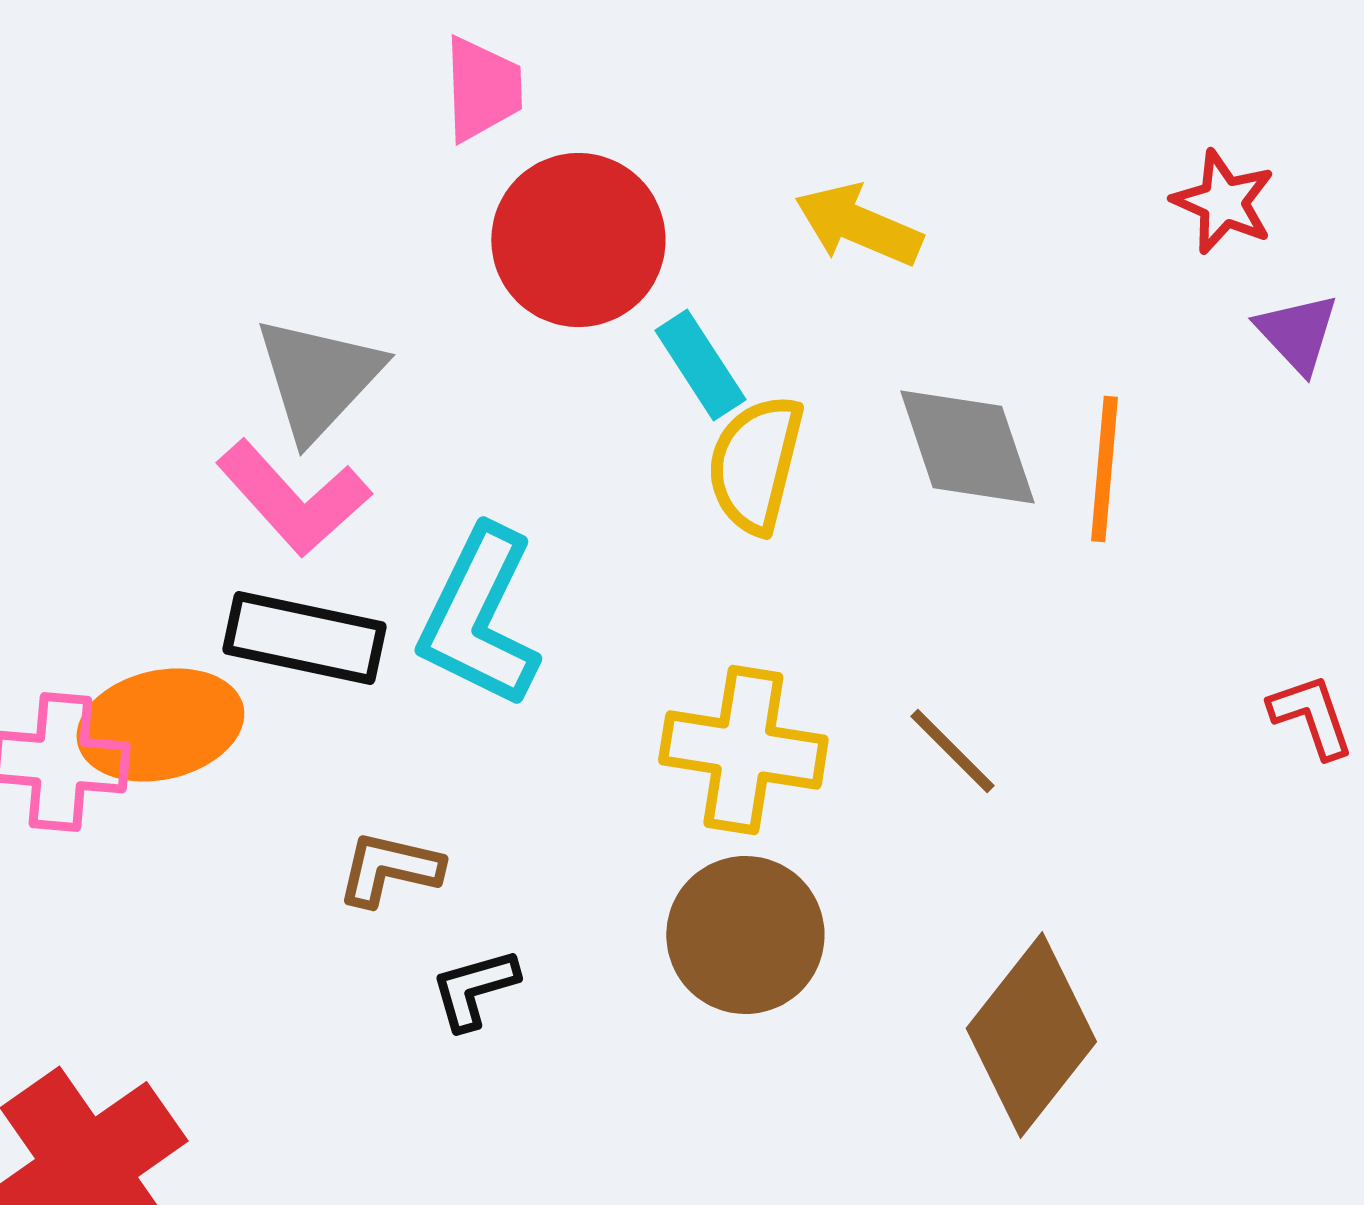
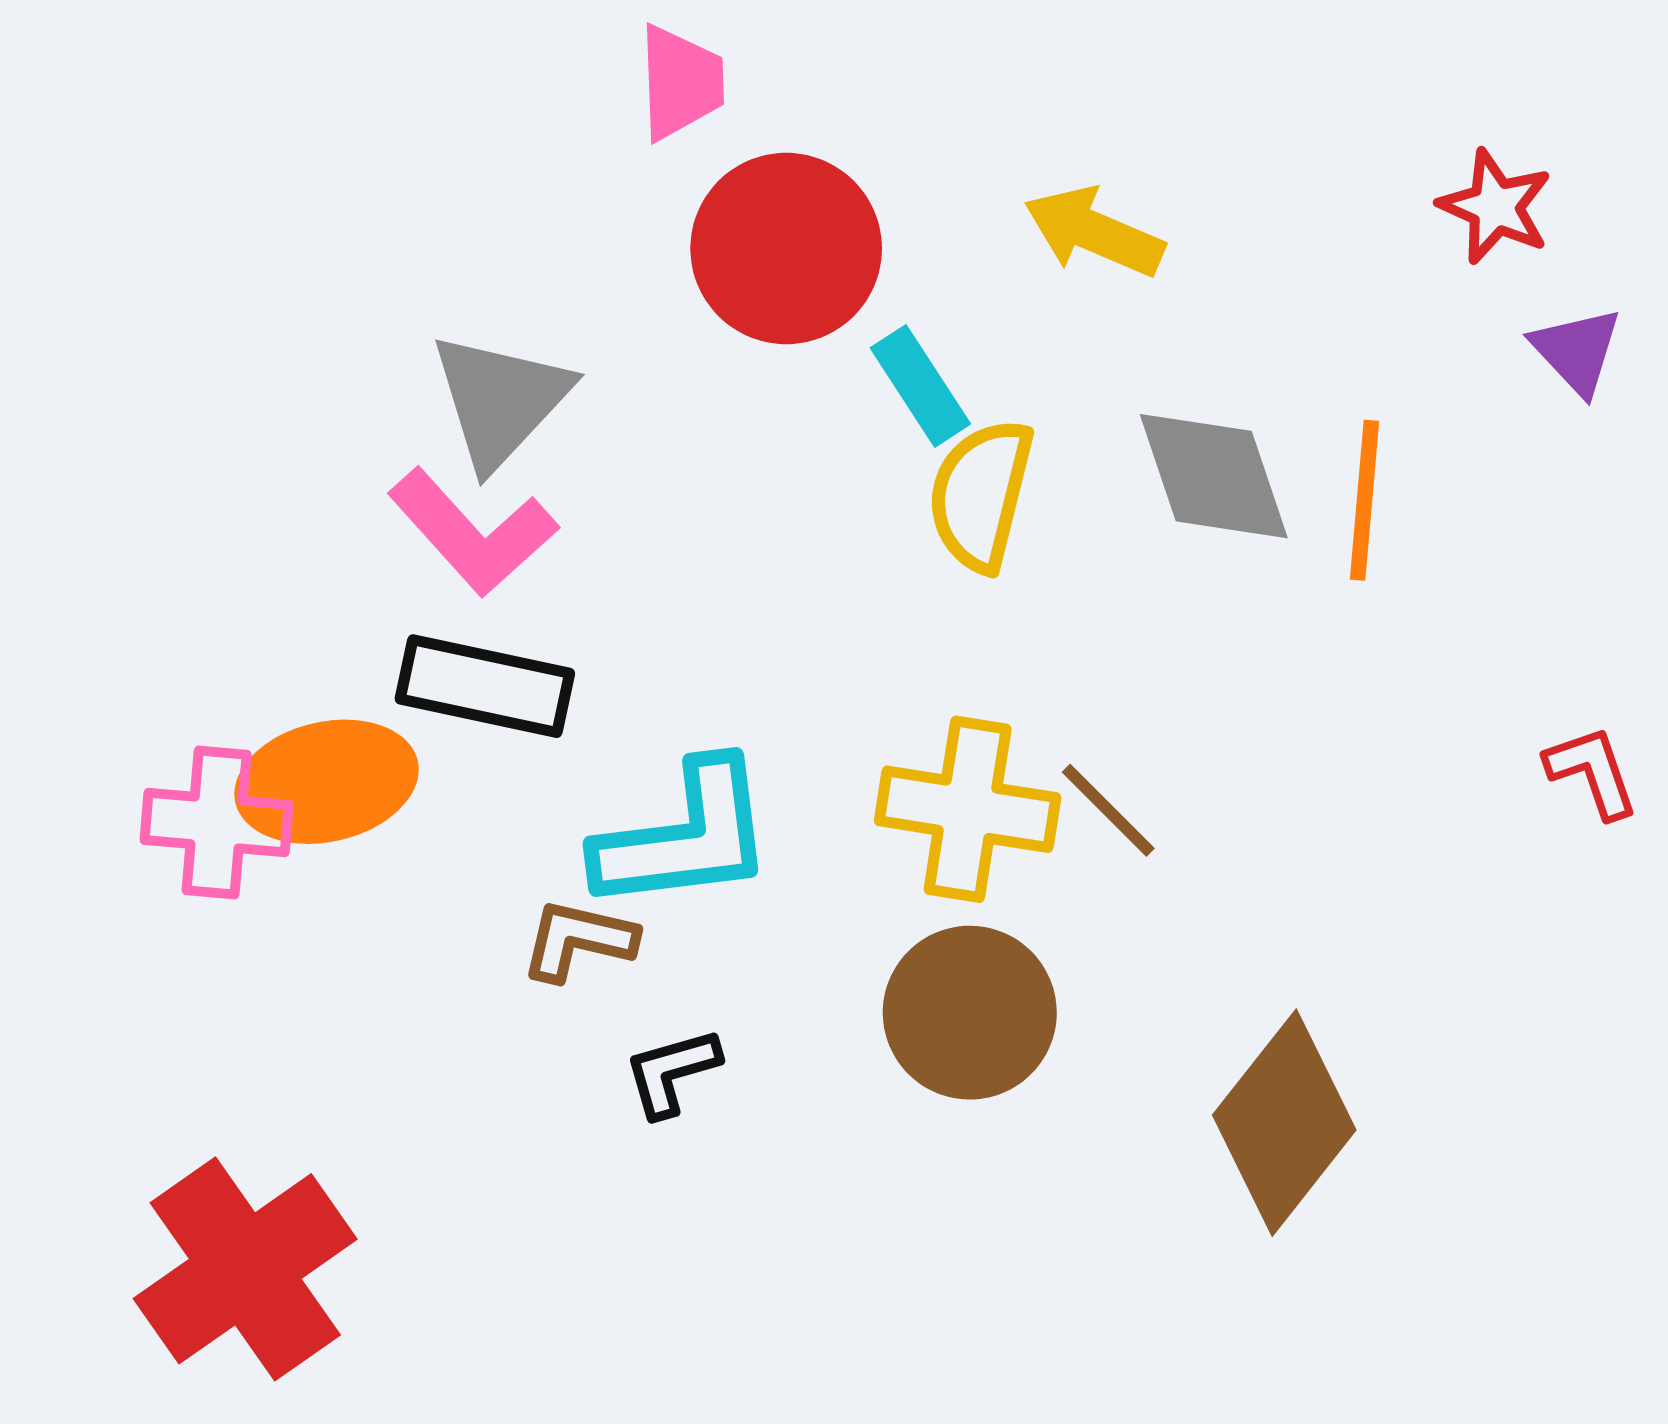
cyan L-shape: (479, 617) -> (685, 837), moved, turned -123
brown line: (952, 751) -> (1108, 810), moved

